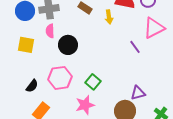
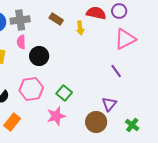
purple line: (135, 47) -> (116, 71), moved
purple triangle: (138, 93) -> (109, 104), turned -35

